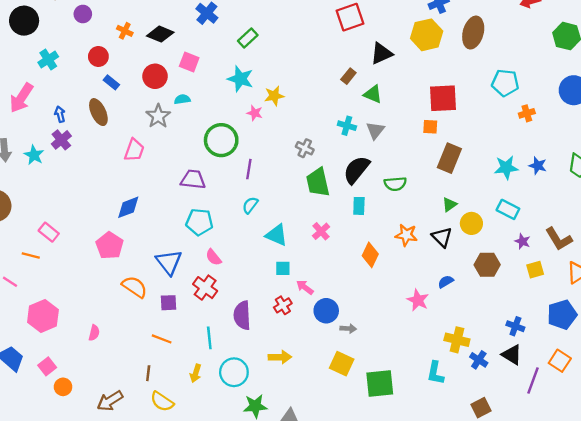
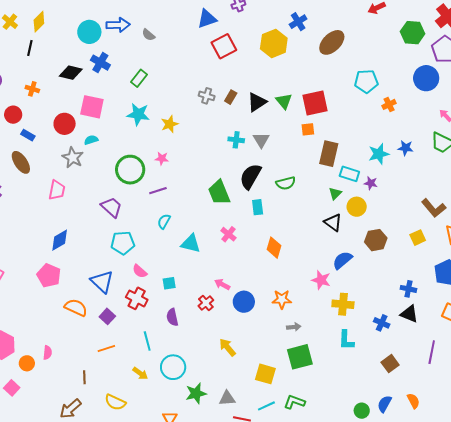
brown ellipse: (473, 33) -> (332, 42), turned 40
black diamond: (160, 34) -> (71, 73), moved
yellow hexagon: (427, 35) -> (274, 43), moved
black triangle: (381, 54) -> (257, 102), moved
pink square: (189, 62) -> (92, 107), size x1.4
green triangle: (373, 94) -> (284, 101), moved, turned 36
pink star: (255, 113) -> (162, 158), moved
gray cross: (305, 148) -> (207, 96), moved
purple line: (249, 169) -> (158, 191), turned 72
purple trapezoid: (193, 179) -> (111, 207), turned 45
cyan rectangle: (508, 209) -> (349, 174), moved
orange star: (406, 235) -> (282, 299), moved
purple star: (522, 241) -> (371, 183), moved
cyan square: (283, 268) -> (169, 283), moved
blue semicircle: (446, 282) -> (342, 260), size x1.5
purple square: (168, 303) -> (107, 316), turned -35
purple semicircle: (242, 315) -> (172, 317), size x0.7
gray arrow: (348, 329) -> (294, 327), moved
orange line: (162, 339) -> (106, 349), turned -30
yellow cross: (457, 340) -> (343, 304), moved
yellow arrow: (280, 357) -> (227, 347), moved, turned -120
yellow square: (342, 364) -> (265, 374), moved
brown line: (148, 373) -> (84, 377), moved
yellow arrow: (196, 373) -> (140, 373), turned -63
purple line: (533, 381) -> (432, 352), moved
orange circle: (63, 387) -> (27, 363), moved

